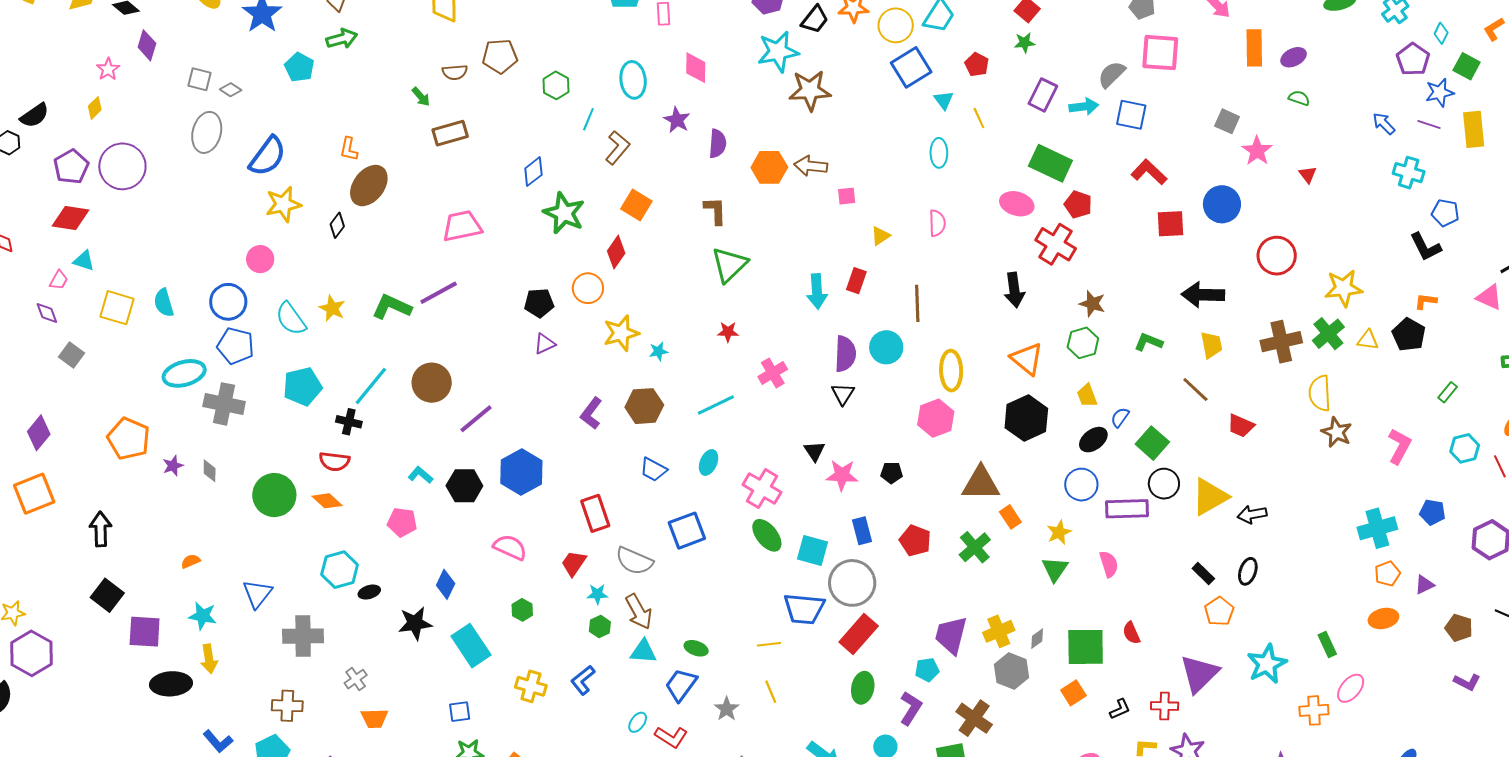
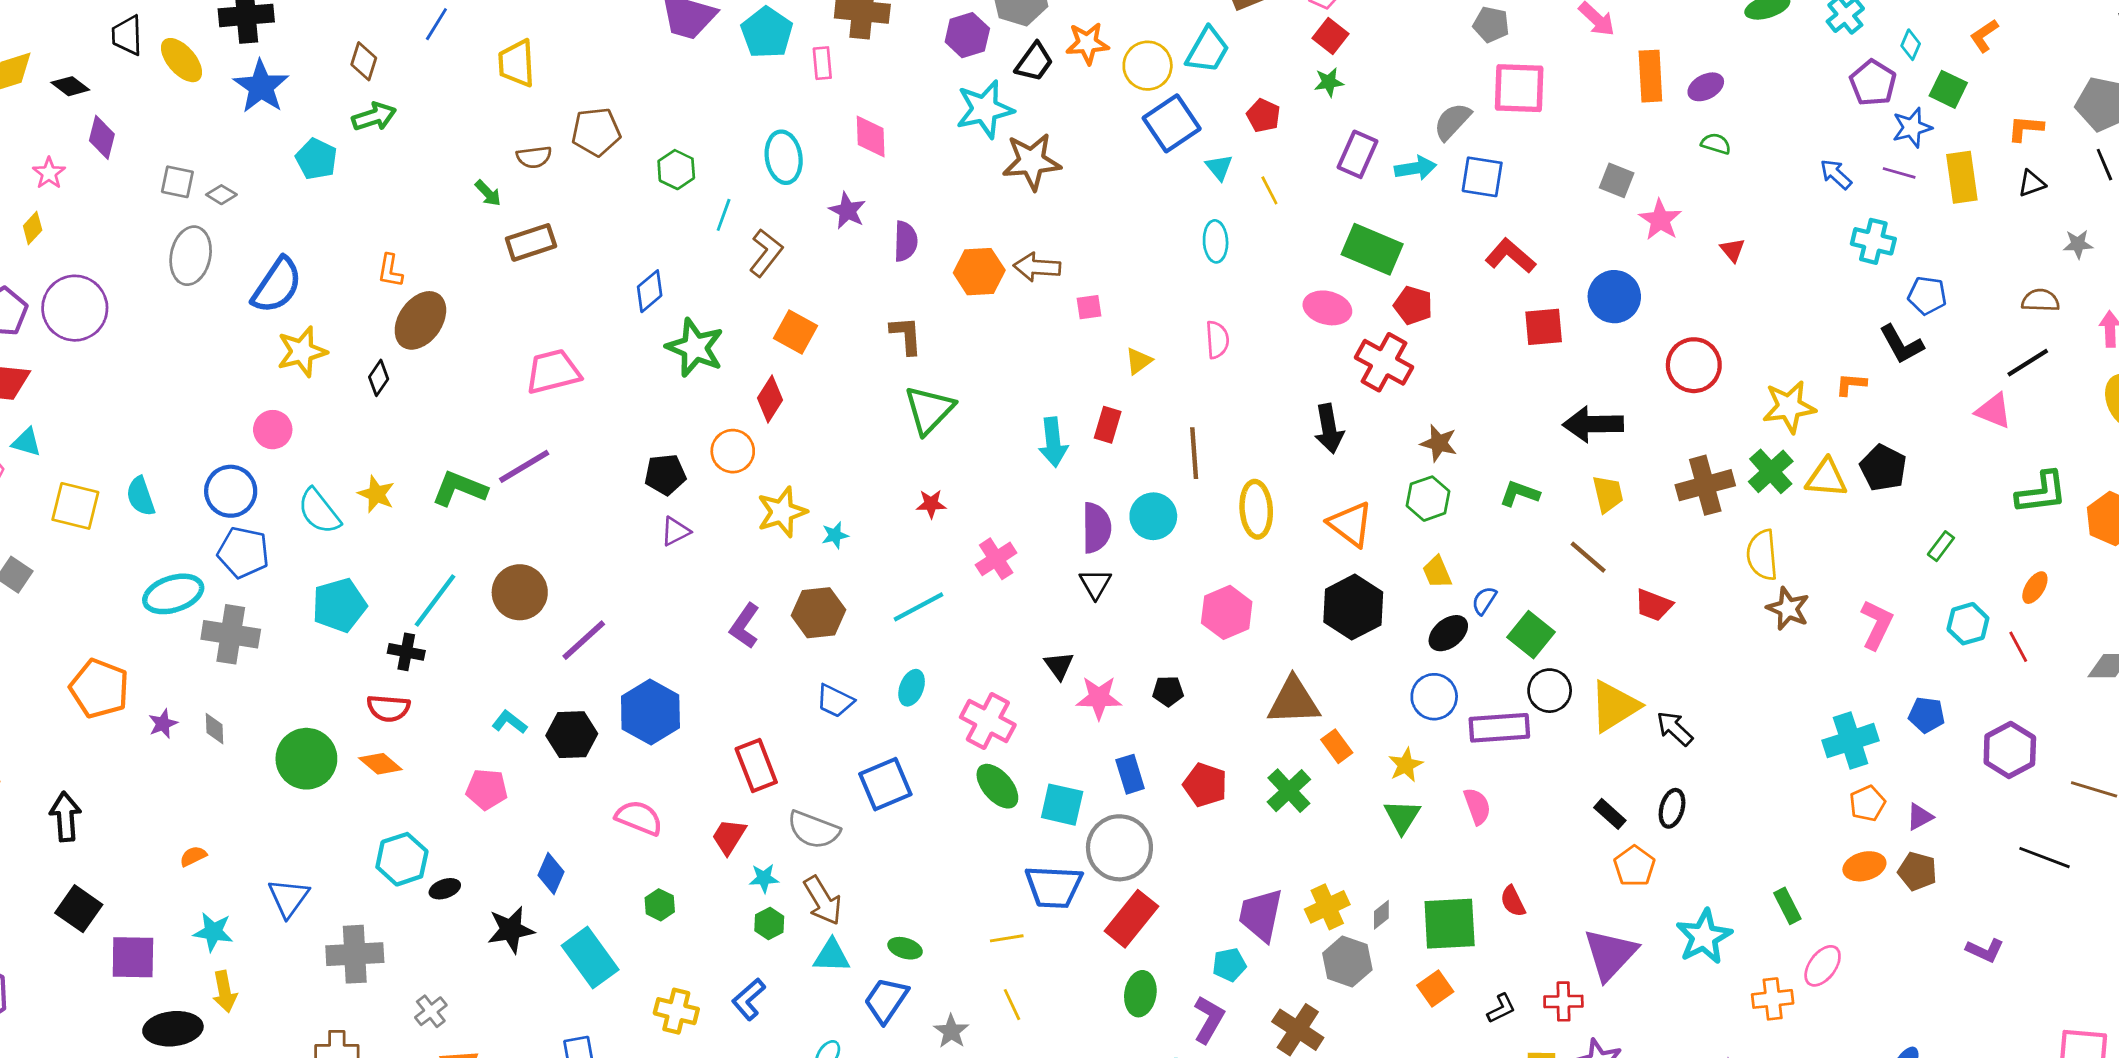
orange L-shape: (1426, 301) -> (1851, 384), moved
yellow triangle: (1368, 340) -> (1826, 478), size x1.4
yellow ellipse: (951, 371) -> (1256, 509), moved
black arrow: (1252, 514) -> (1675, 729), turned 56
brown pentagon: (1459, 628) -> (1917, 871), moved

